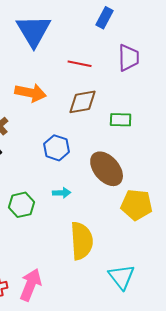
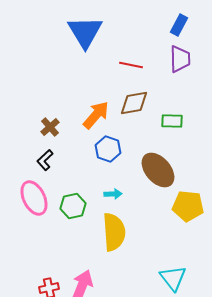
blue rectangle: (105, 18) -> (179, 25), moved
orange arrow: (31, 93) -> (96, 115), moved, turned -60
yellow semicircle: (82, 241) -> (114, 232), moved

